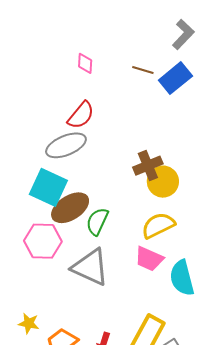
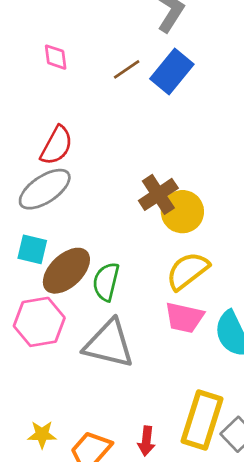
pink diamond: (85, 63) -> (56, 57), moved
brown line: (143, 70) -> (127, 69), turned -40
cyan square: (48, 187) -> (32, 249), size x0.6

